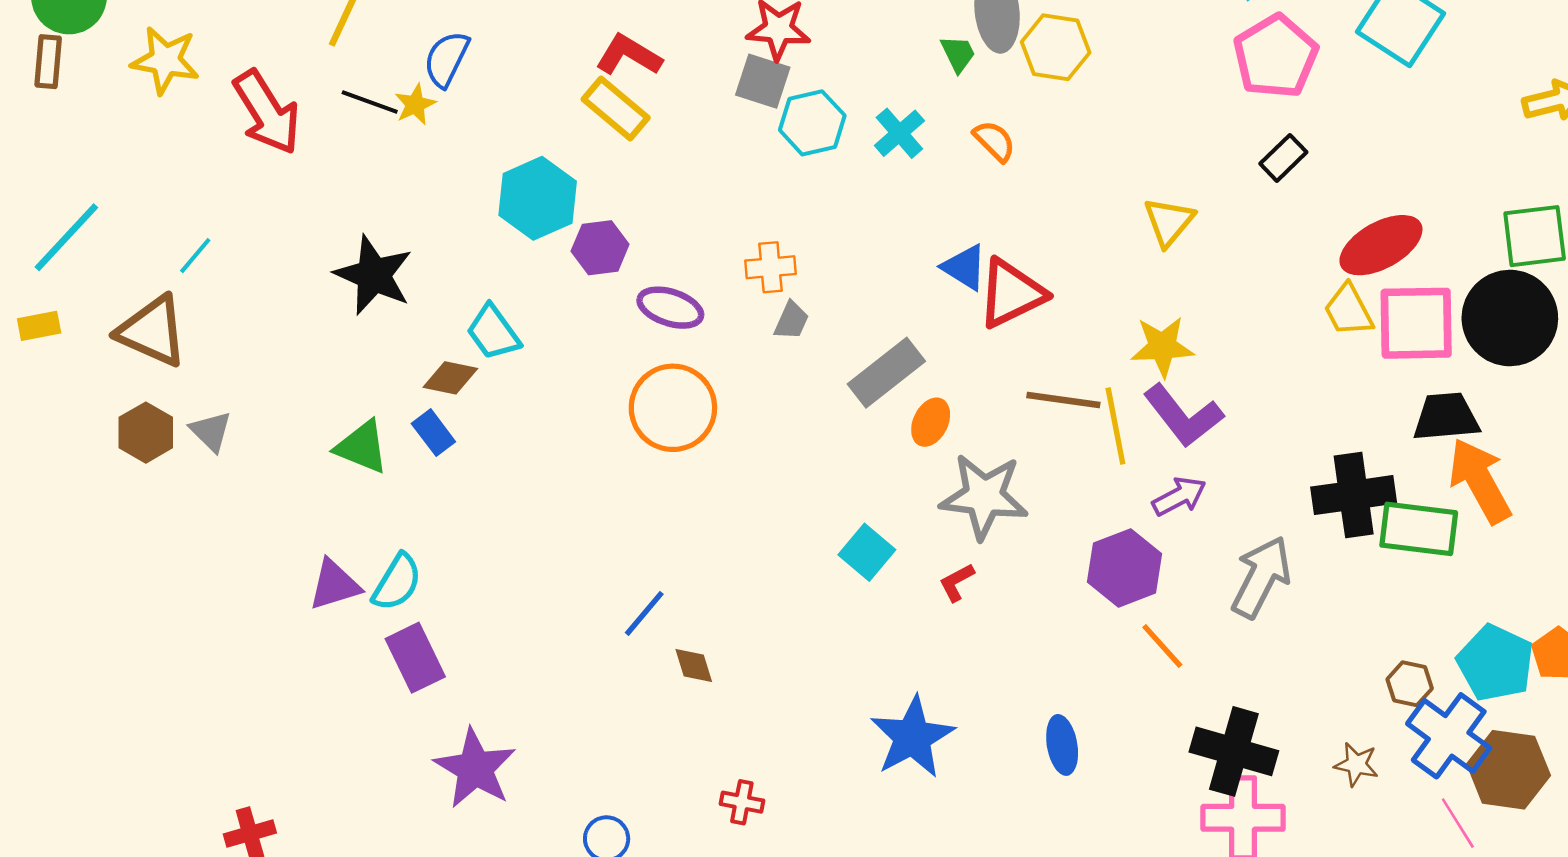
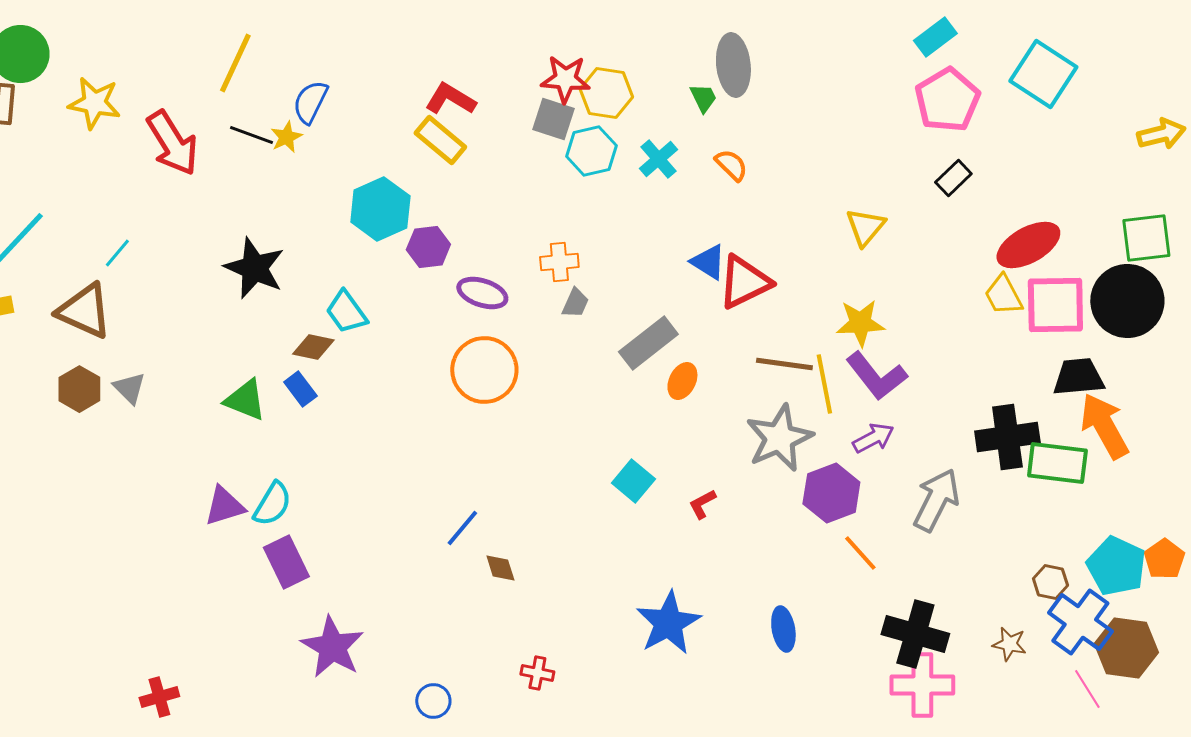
yellow hexagon: (1056, 47) -> (606, 93), moved
gray star: (984, 496) -> (779, 438), moved, turned -30

